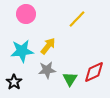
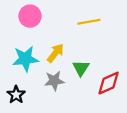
yellow line: (77, 19) -> (89, 22), turned 36
green triangle: (70, 79) -> (81, 68), moved

